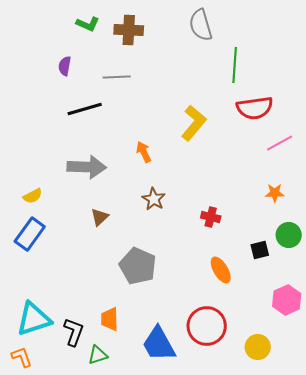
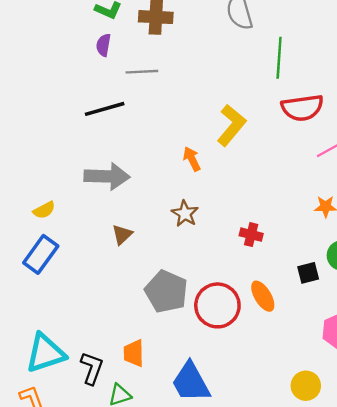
purple semicircle: (65, 66) -> (103, 45), moved
orange arrow: (144, 152) -> (192, 159), moved
red circle: (207, 326) -> (217, 305), moved

